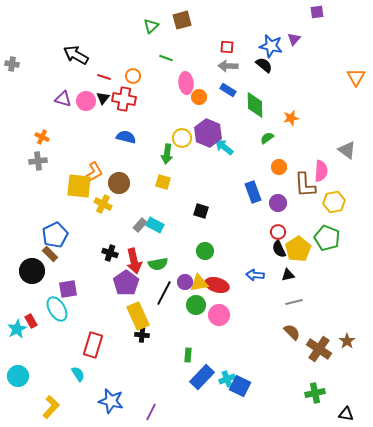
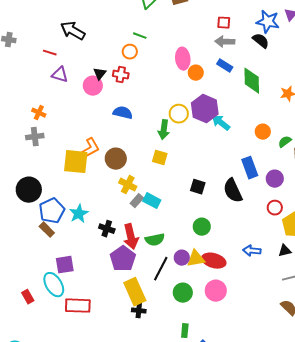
green line: (166, 58) -> (140, 36), moved
red line: (104, 77) -> (50, 53), moved
red cross: (124, 99) -> (121, 75), size x0.7
pink circle: (86, 101) -> (93, 86), moved
green semicircle: (267, 138) -> (285, 142), moved
orange circle: (279, 167) -> (263, 132), moved
yellow cross: (103, 204) -> (128, 185), moved
black semicircle: (279, 249) -> (233, 191), moved, size x1.4
black circle: (32, 271) -> (29, 190), moved
green circle: (196, 305) -> (183, 293), moved
cyan star: (17, 329) -> (79, 214), moved
red rectangle: (93, 345) -> (78, 306), moved, turned 75

